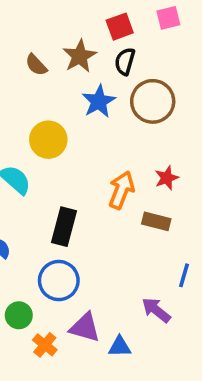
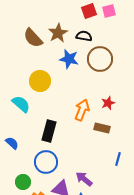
red square: (120, 27) -> (89, 11), moved
black semicircle: (125, 61) -> (84, 36), turned 84
brown semicircle: (36, 65) -> (33, 38), size x1.5
blue star: (99, 101) -> (69, 59), turned -30
purple arrow: (156, 310) -> (84, 179), moved

